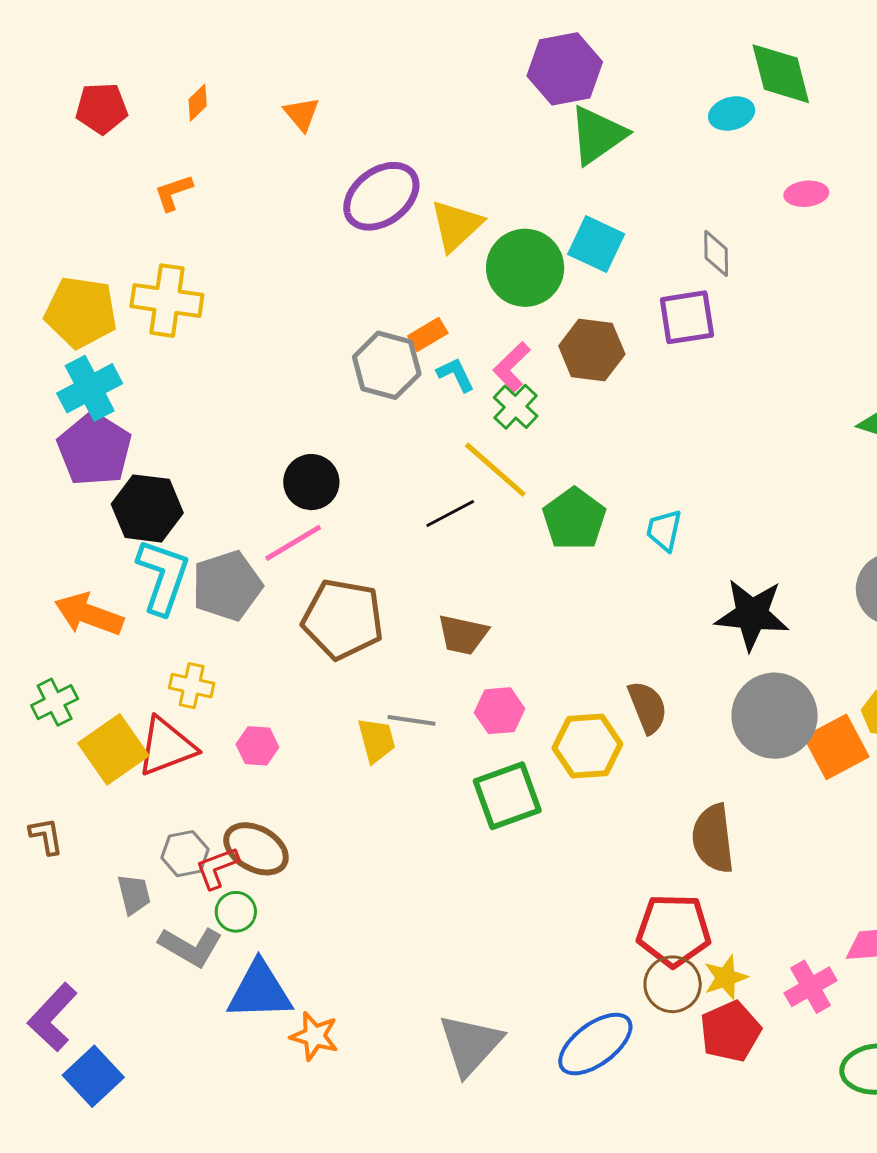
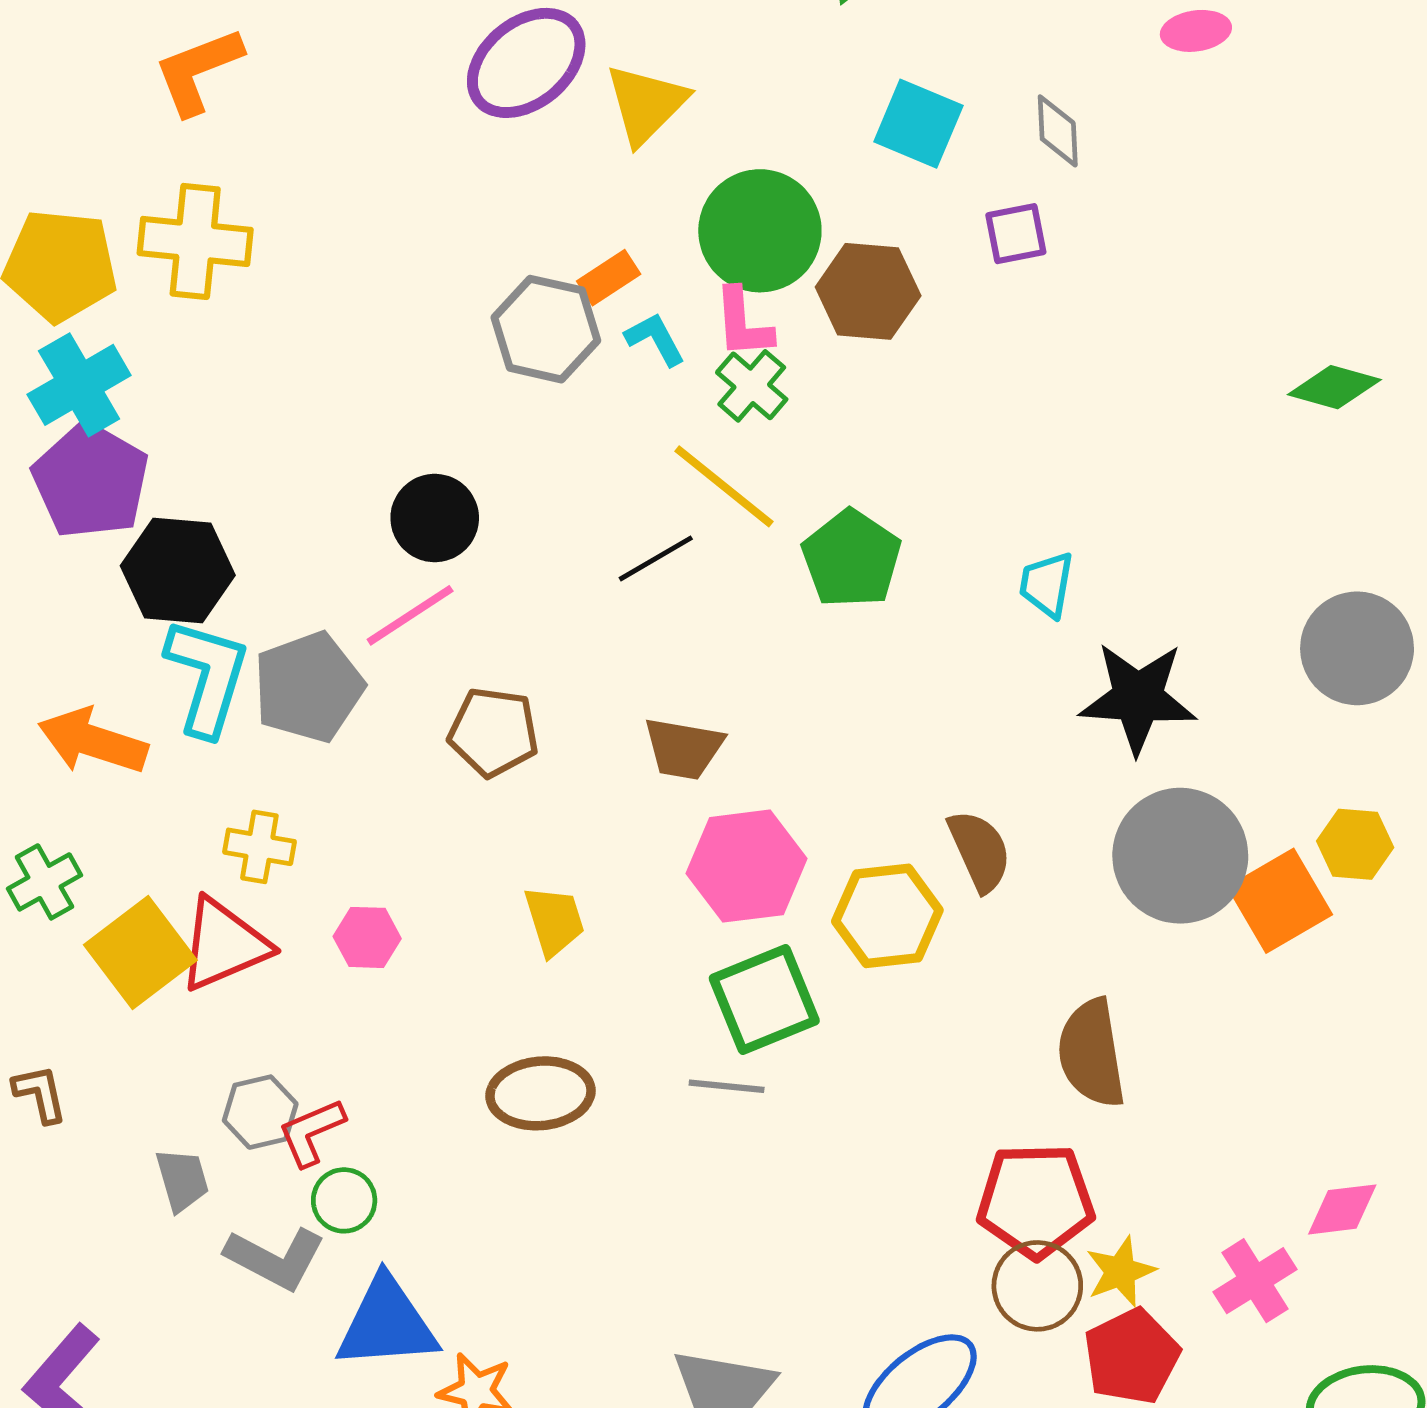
orange L-shape: (173, 193) -> (198, 71), size x1.5
cyan square: (596, 244) -> (918, 124), moved
green circle: (525, 268) -> (760, 231), moved
purple square: (687, 317) -> (1016, 234), size x0.7
pink L-shape: (512, 367) -> (743, 323), turned -48
cyan trapezoid: (664, 530) -> (1047, 585), moved
brown pentagon: (343, 619) -> (493, 732), size x0.7
pink hexagon: (500, 711) -> (746, 866), size x1.5
gray line: (411, 720) -> (727, 1086), moved
brown ellipse: (256, 849) -> (540, 1093), moved, turned -32

